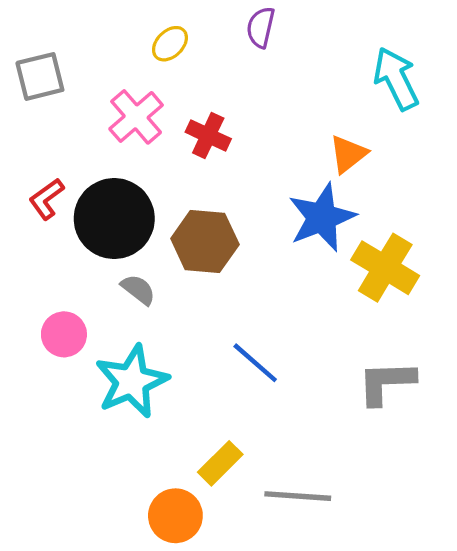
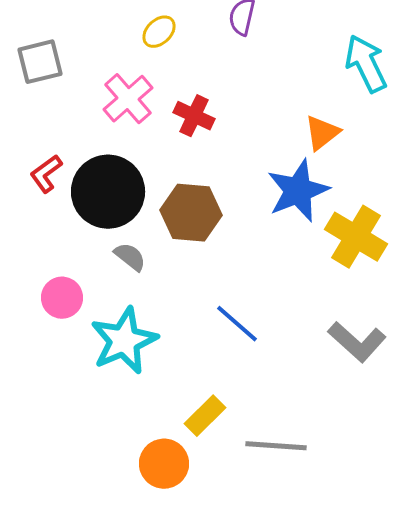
gray L-shape: (386, 382) -> (357, 342), turned -136

